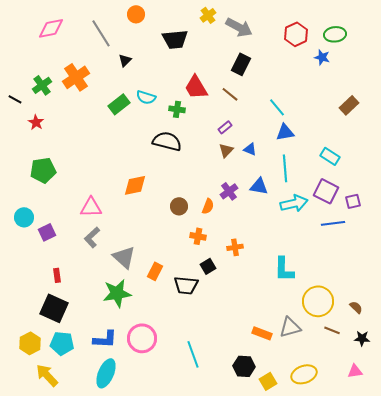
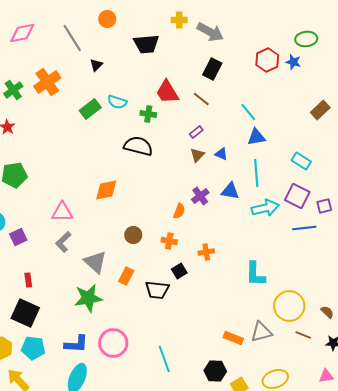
yellow cross: (208, 15) -> (179, 20), turned 35
red hexagon: (296, 34) -> (267, 60), moved
brown circle: (179, 206) -> (133, 235), moved

